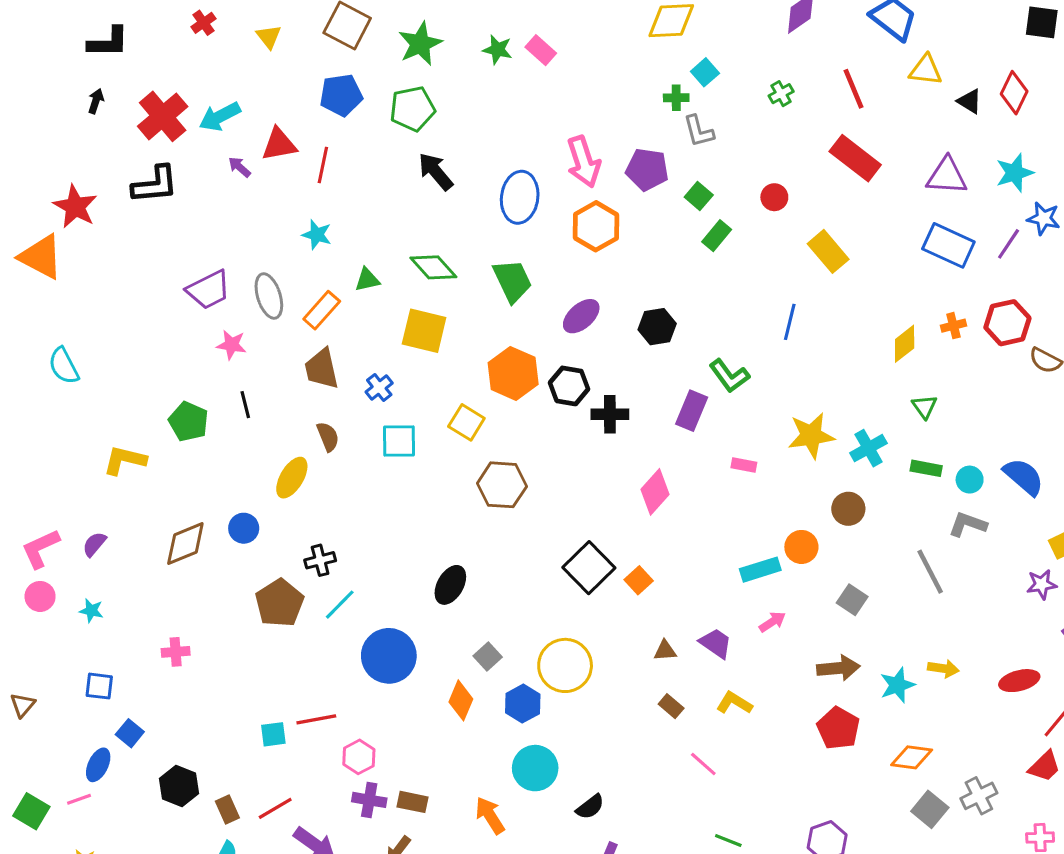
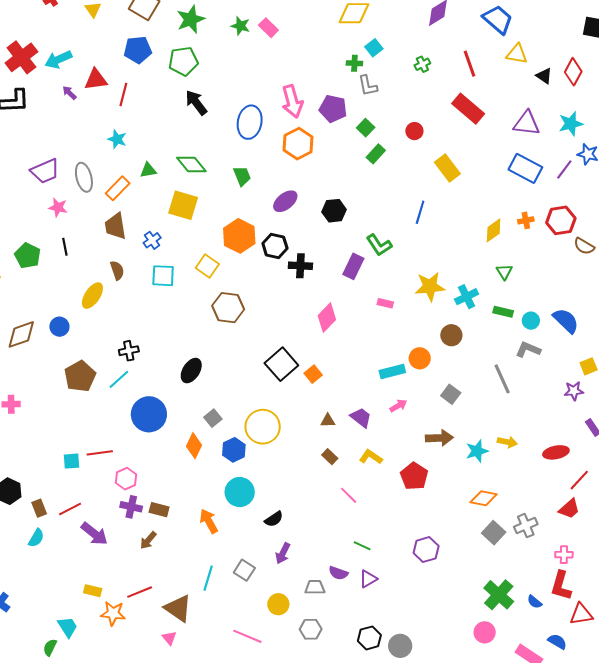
green trapezoid: (512, 281) -> (242, 176), size x0.7
black cross: (320, 560) -> (129, 351), moved
red pentagon: (838, 728) -> (414, 476), moved

